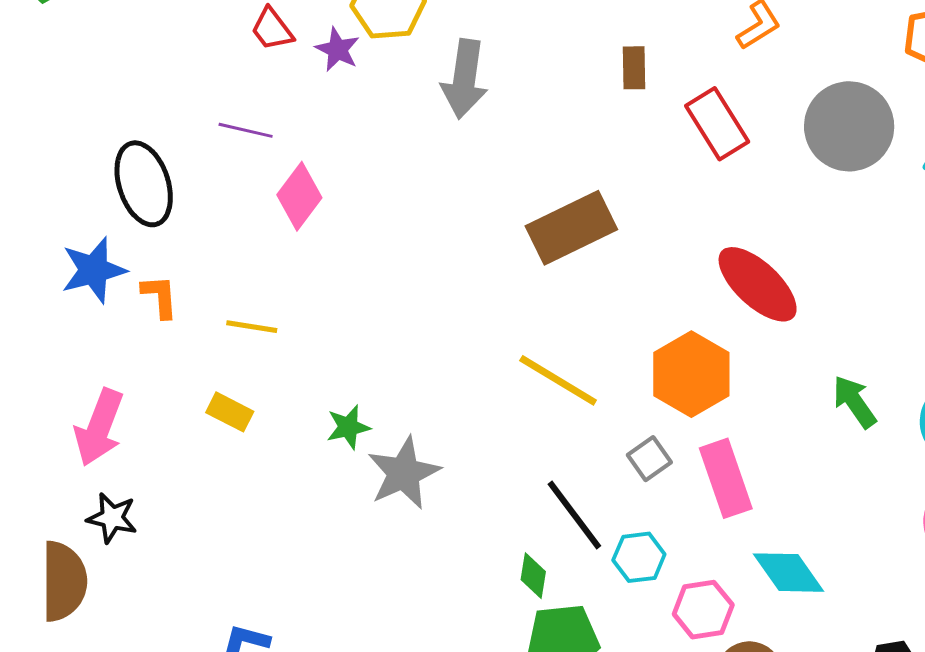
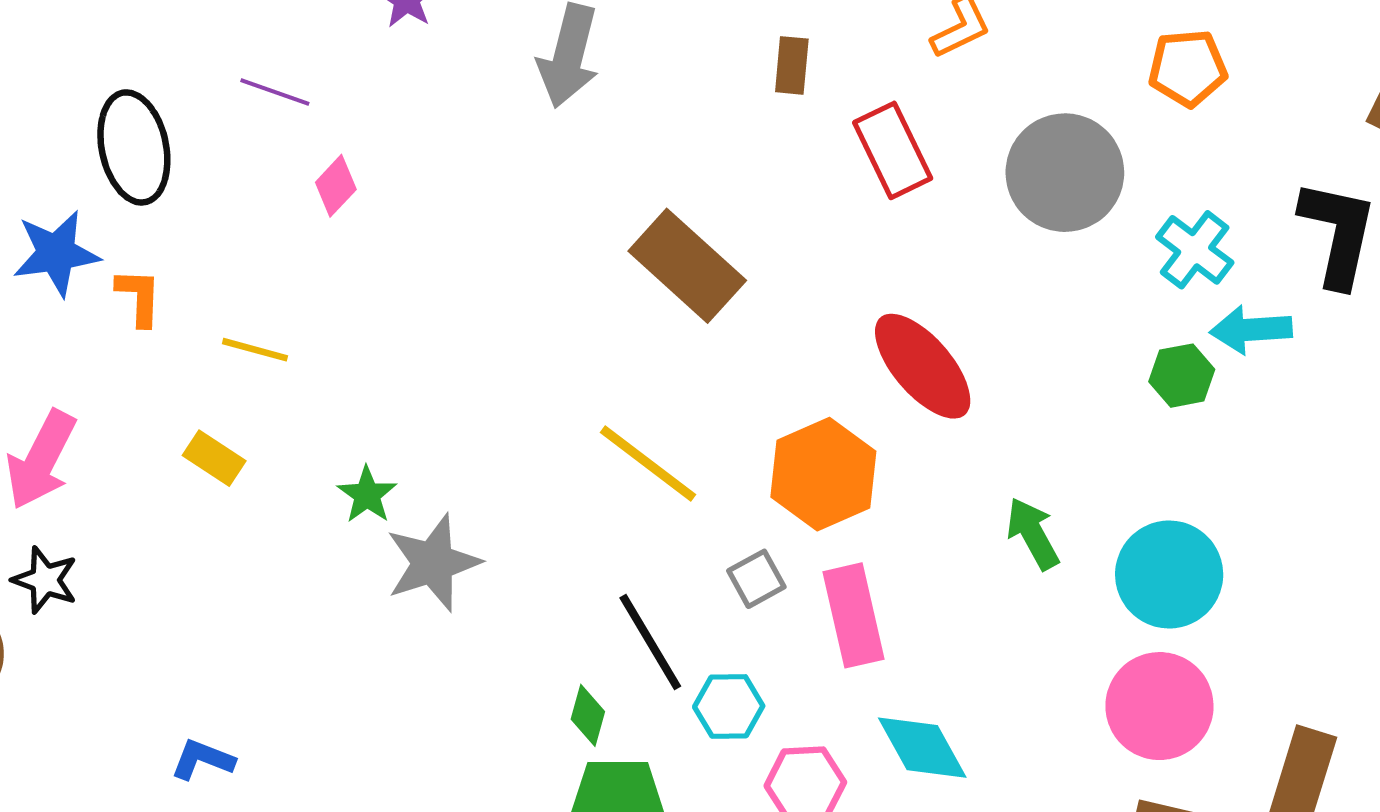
pink diamond: (299, 196) -> (336, 186), size x0.7
brown rectangle: (571, 228) -> (687, 266), turned 62
green star: (348, 427) -> (367, 495), turned -30

